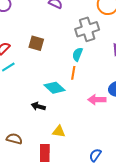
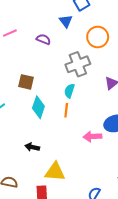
cyan diamond: (55, 88) -> (38, 107), moved, turned 70
yellow triangle: (59, 132) -> (55, 172), size x1.5

